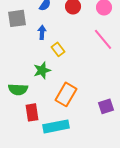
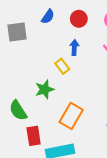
blue arrow: (42, 32) -> (74, 47), moved
green semicircle: (18, 89) -> (18, 110), turned 54

